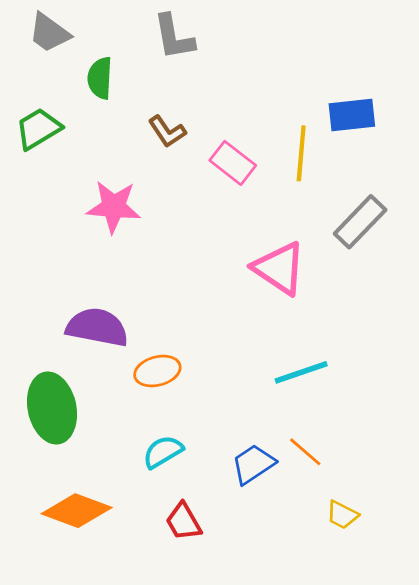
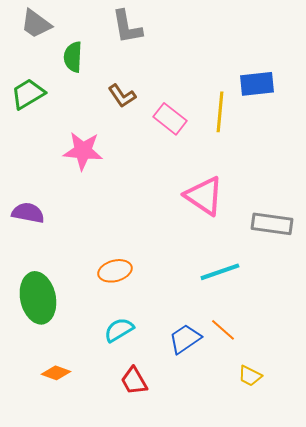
gray rectangle: (360, 222) -> (272, 224), moved, turned 54
purple semicircle: (97, 327) -> (28, 213), moved, size x0.7
orange diamond: (77, 511) -> (56, 373), size x0.6

